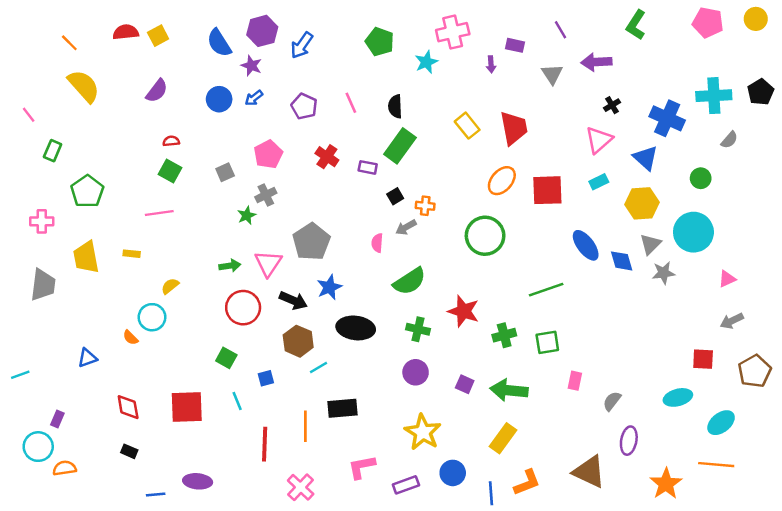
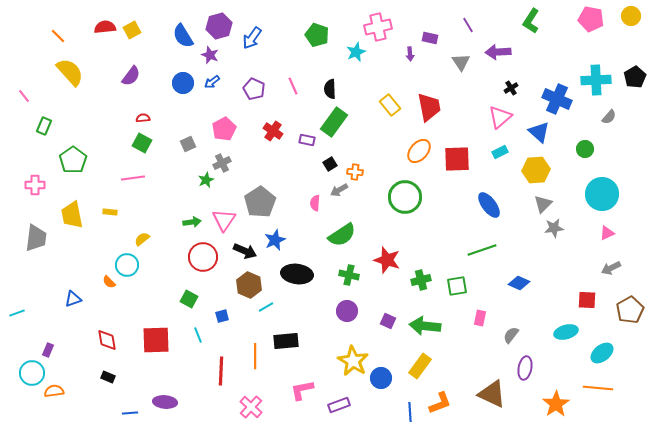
cyan circle: (693, 232) -> (602, 194), moved
blue diamond: (622, 261) -> (519, 283), moved, turned -50
green line: (546, 290) -> (482, 250), moved
blue circle: (453, 473) -> (381, 378), moved

